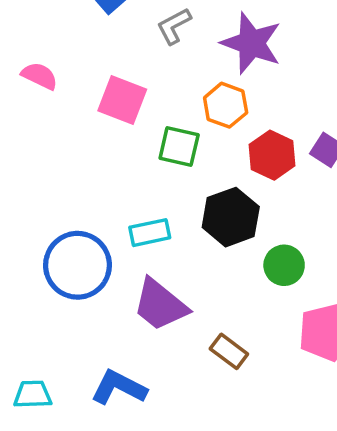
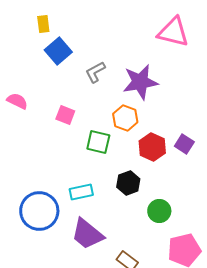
purple star: (251, 43) -> (140, 82), turned -30
pink square: (122, 100) -> (65, 115), size x0.7
black hexagon: (231, 217) -> (128, 183), size x0.7

